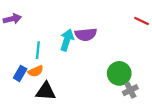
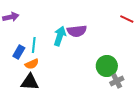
blue rectangle: (20, 73) -> (19, 52), moved
black triangle: (46, 91) -> (30, 82), moved

